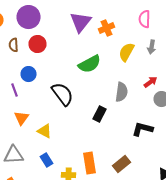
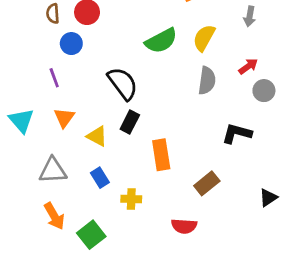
yellow semicircle: (126, 52) -> (204, 38), moved
blue circle: (28, 74) -> (71, 44), moved
black rectangle: (100, 114) -> (130, 122), moved
orange rectangle: (90, 163) -> (161, 155), moved

